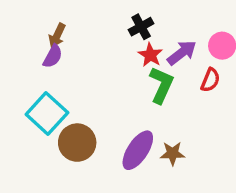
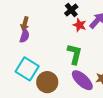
green L-shape: (161, 85) -> (75, 54), moved
purple ellipse: (138, 150) -> (82, 80), turned -70

